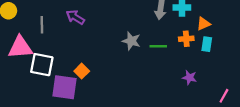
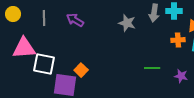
gray line: (42, 25) -> (44, 18), moved
gray star: (131, 41) -> (127, 23), moved
green line: (158, 46) -> (152, 68), moved

